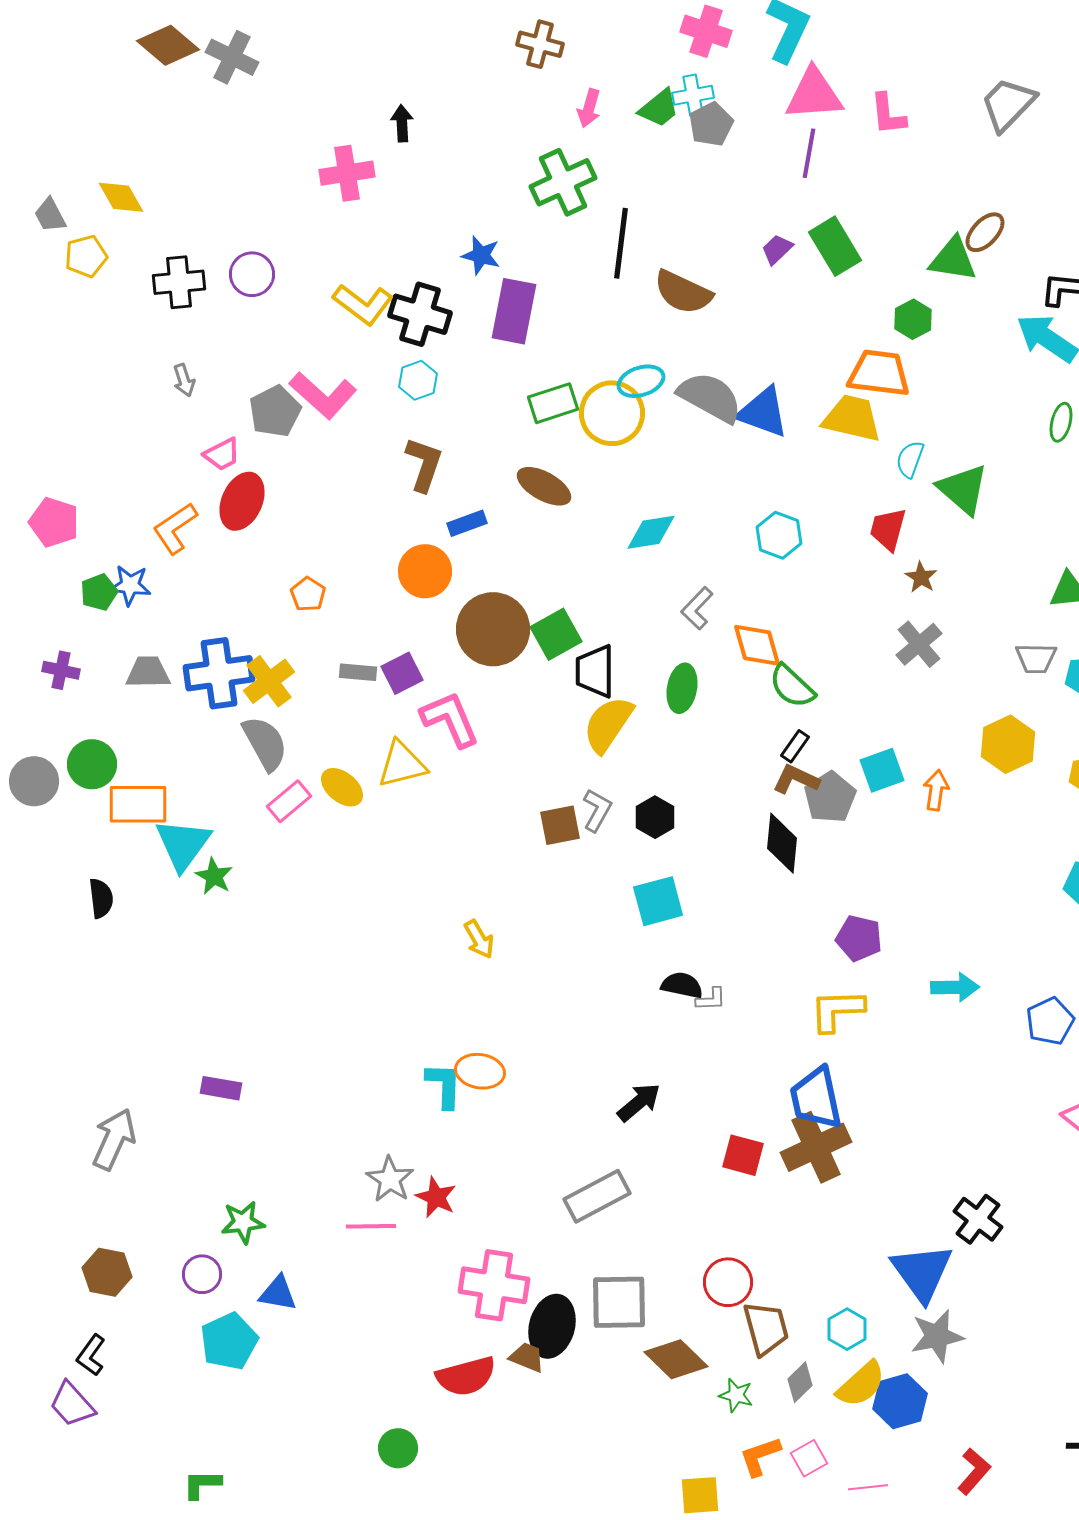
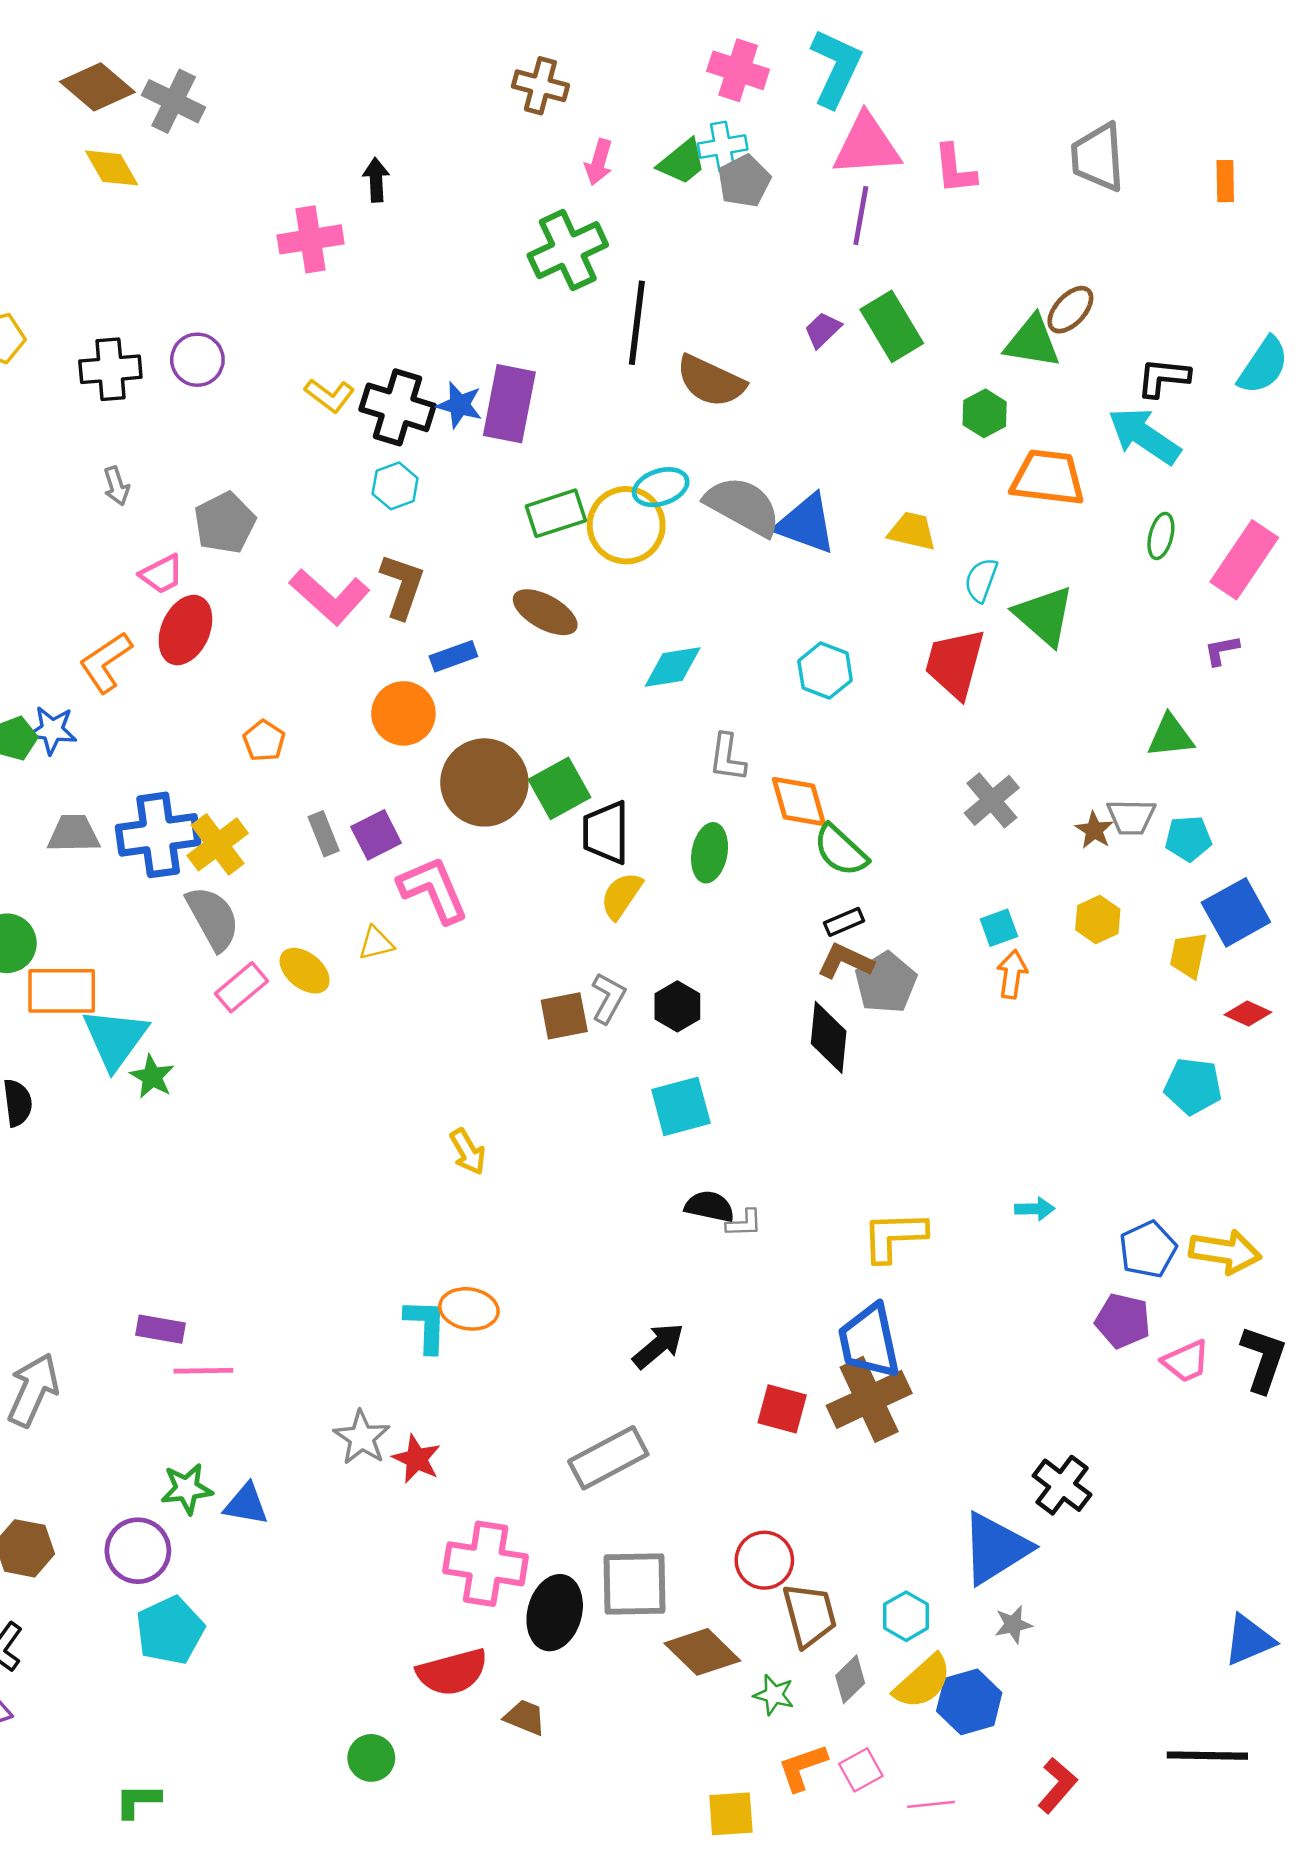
gray trapezoid: (1008, 104) -> (1098, 157), turned -48
yellow diamond: (121, 197) -> (112, 168), moved
blue star: (481, 255) -> (459, 405), moved
yellow L-shape: (363, 304) -> (330, 395), size x0.7
orange trapezoid: (879, 373) -> (1048, 478), moved
pink L-shape: (323, 395) -> (330, 597), moved
yellow trapezoid: (852, 418) -> (912, 531), size x0.7
red trapezoid: (888, 529) -> (955, 663), size x1.4
brown star: (921, 577) -> (1094, 830), moved
gray L-shape: (697, 608) -> (727, 757), turned -36
gray rectangle: (358, 672) -> (324, 834), turned 63
yellow semicircle: (608, 724) -> (621, 896), size x0.7
yellow hexagon: (1008, 744) -> (1098, 919), size x0.7
black rectangle: (795, 746) -> (844, 922), turned 32
yellow triangle: (402, 764) -> (376, 943), size x0.6
cyan square: (882, 770) -> (999, 928), moved, size x0.7
purple pentagon: (859, 938) -> (1123, 1321), moved
cyan arrow: (955, 987) -> (1035, 1209), size x0.7
pink line: (371, 1226) -> (203, 1371), moved
blue triangle: (922, 1272) -> (995, 1548), turned 34
purple circle: (202, 1274) -> (138, 1551), size x1.4
blue triangle: (278, 1293) -> (246, 1504), moved
gray star: (937, 1336) -> (1013, 1625), size x0.6
brown trapezoid: (527, 1357) -> (525, 1717), moved

